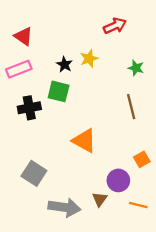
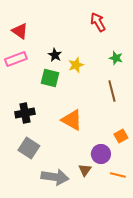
red arrow: (115, 26) -> (98, 22), turned -96
yellow star: (89, 59) -> (76, 65), moved
black cross: (29, 108) -> (25, 113), moved

